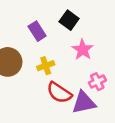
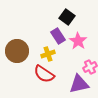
purple rectangle: (37, 31) -> (58, 36), moved
red semicircle: (59, 93) -> (44, 74), moved

